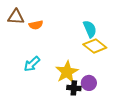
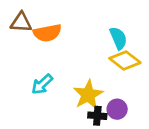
orange semicircle: (36, 25) -> (47, 33), size x1.5

